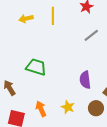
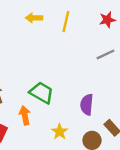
green trapezoid: (36, 67) -> (42, 93), moved
orange arrow: (41, 109) -> (25, 115), moved

